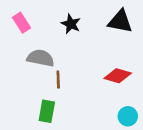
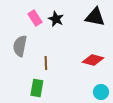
pink rectangle: (22, 23) -> (35, 18), moved
gray semicircle: (40, 58) -> (20, 46), moved, turned -90

